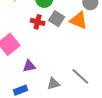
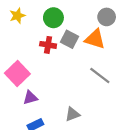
purple triangle: (29, 66) -> (30, 98), moved
gray line: (80, 76) -> (100, 76), moved

